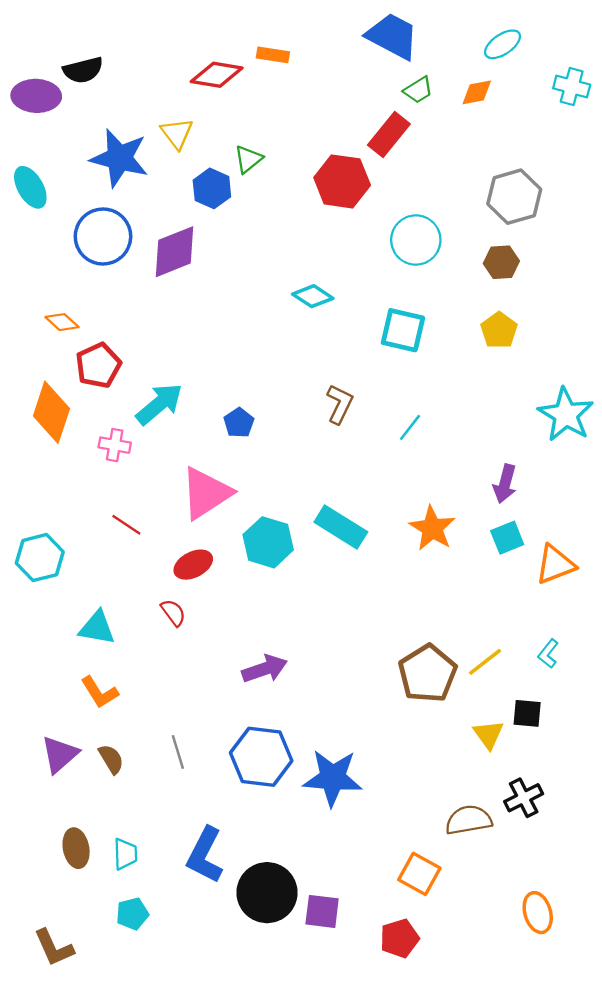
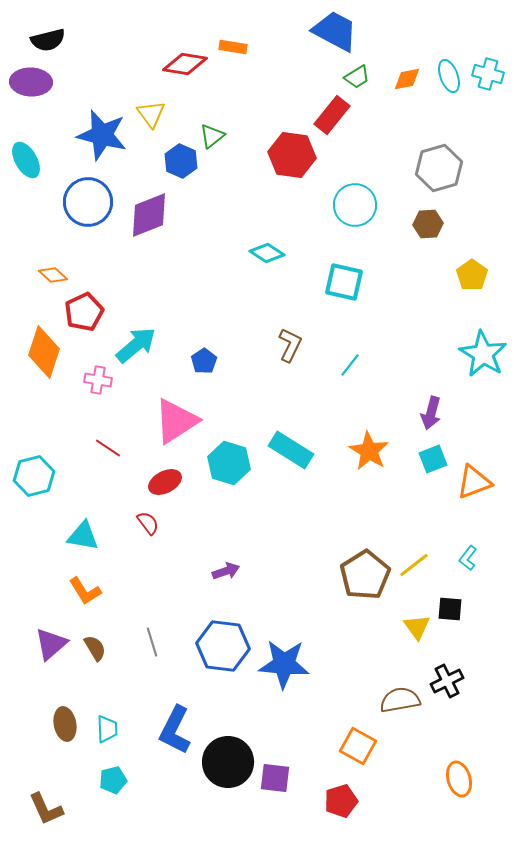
cyan ellipse: (503, 44) -> (449, 76), moved, turned -76
black semicircle: (83, 70) -> (48, 40), moved
yellow pentagon: (499, 330) -> (472, 275), moved
purple arrow: (265, 669) -> (226, 571), size x0.7

